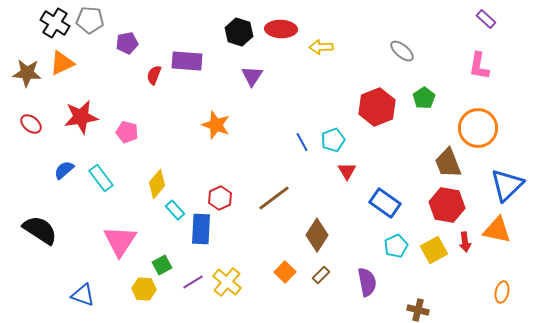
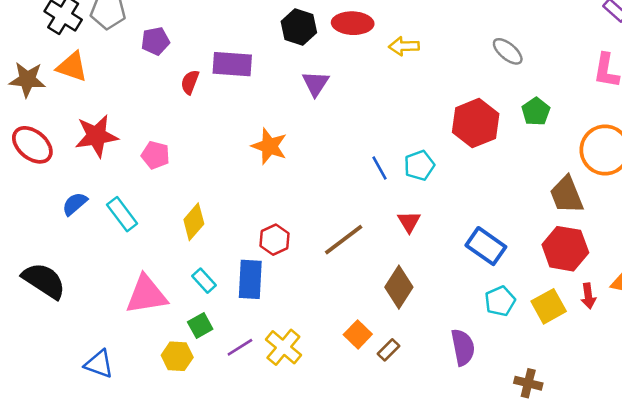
orange triangle: (62, 63) -> (72, 67), turned 44
red ellipse: (31, 124) -> (32, 145), size x1.5
red triangle: (347, 171) -> (409, 222), moved
cyan rectangle: (175, 210) -> (204, 281), moved
pink triangle: (120, 241) -> (146, 295), turned 48
brown rectangle: (321, 275) -> (389, 350), moved

